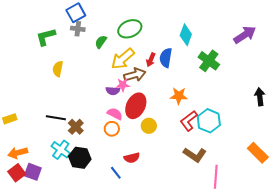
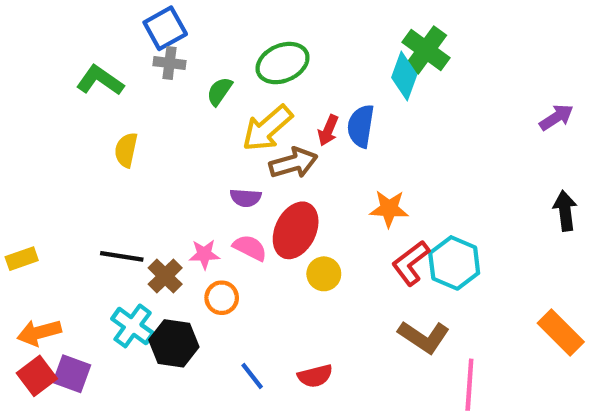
purple arrow: (245, 35) -> (556, 117), moved, size x0.7
green L-shape: (46, 37) -> (100, 80), turned 50
green cross: (209, 61) -> (426, 50), moved
pink star: (123, 85) -> (204, 254), moved
orange circle: (112, 129) -> (222, 298), moved
red semicircle: (132, 158) -> (315, 376), moved

